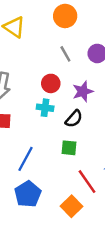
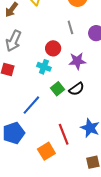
black semicircle: (74, 119) -> (77, 89), moved
green square: (69, 148) -> (58, 89), moved, turned 32
blue line: (25, 159) -> (31, 105), moved

